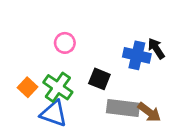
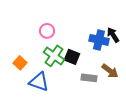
green cross: (58, 87) -> (54, 56), moved
gray rectangle: (123, 108) -> (89, 78), size x0.7
brown arrow: (149, 112) -> (110, 71), moved

